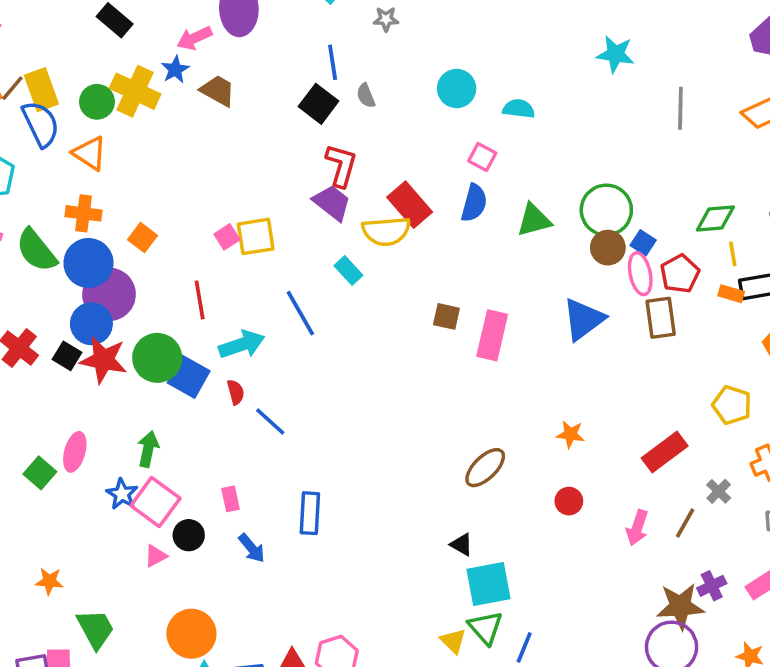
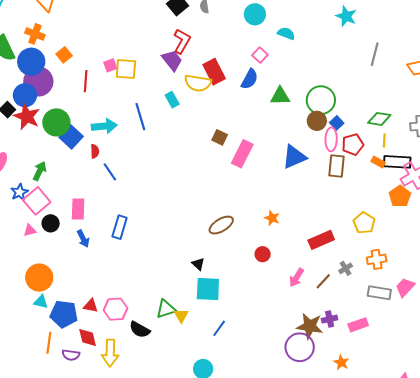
red line: (200, 300) -> (86, 81), moved
pink rectangle: (231, 499) -> (78, 209), size x1.5
green triangle: (485, 628) -> (166, 309), moved, turned 40

